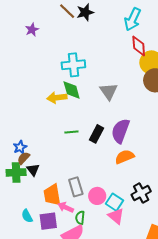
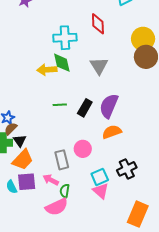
red diamond: (139, 46) -> (98, 24), moved
orange trapezoid: (52, 195) -> (23, 160), moved, turned -130
pink circle: (97, 196) -> (83, 149), moved
cyan square: (115, 202) -> (100, 177), turned 30
purple square: (48, 221) -> (27, 182), moved

